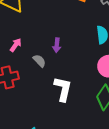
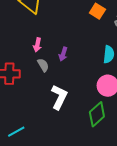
pink arrow: (16, 45) -> (37, 45), moved, turned 144

